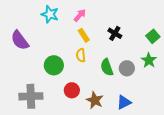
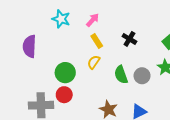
purple semicircle: (20, 40) -> (29, 46), turned 40
yellow semicircle: (81, 55) -> (94, 62), turned 40
red circle: (72, 90) -> (64, 95), moved

